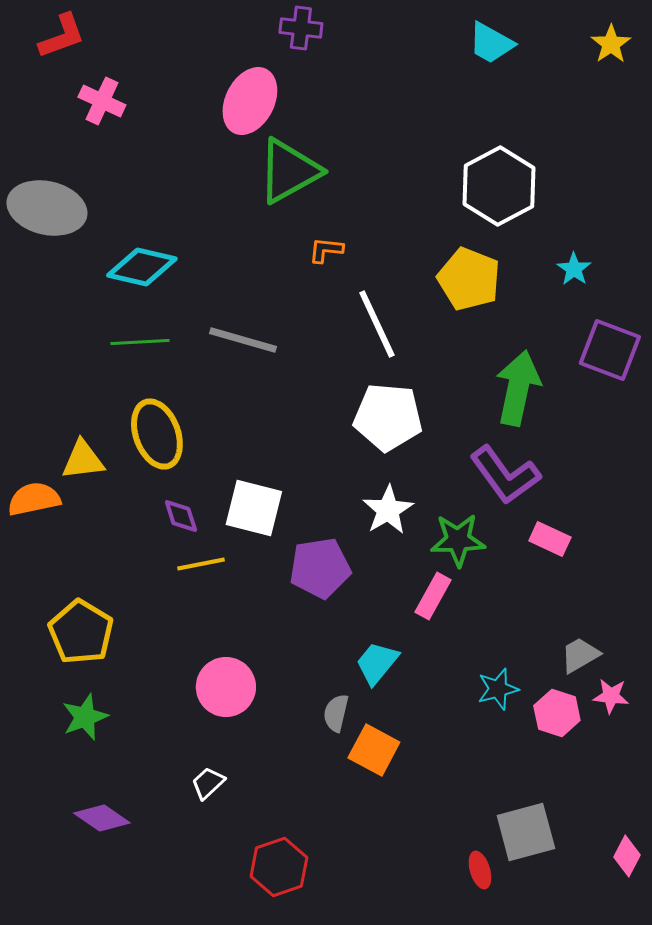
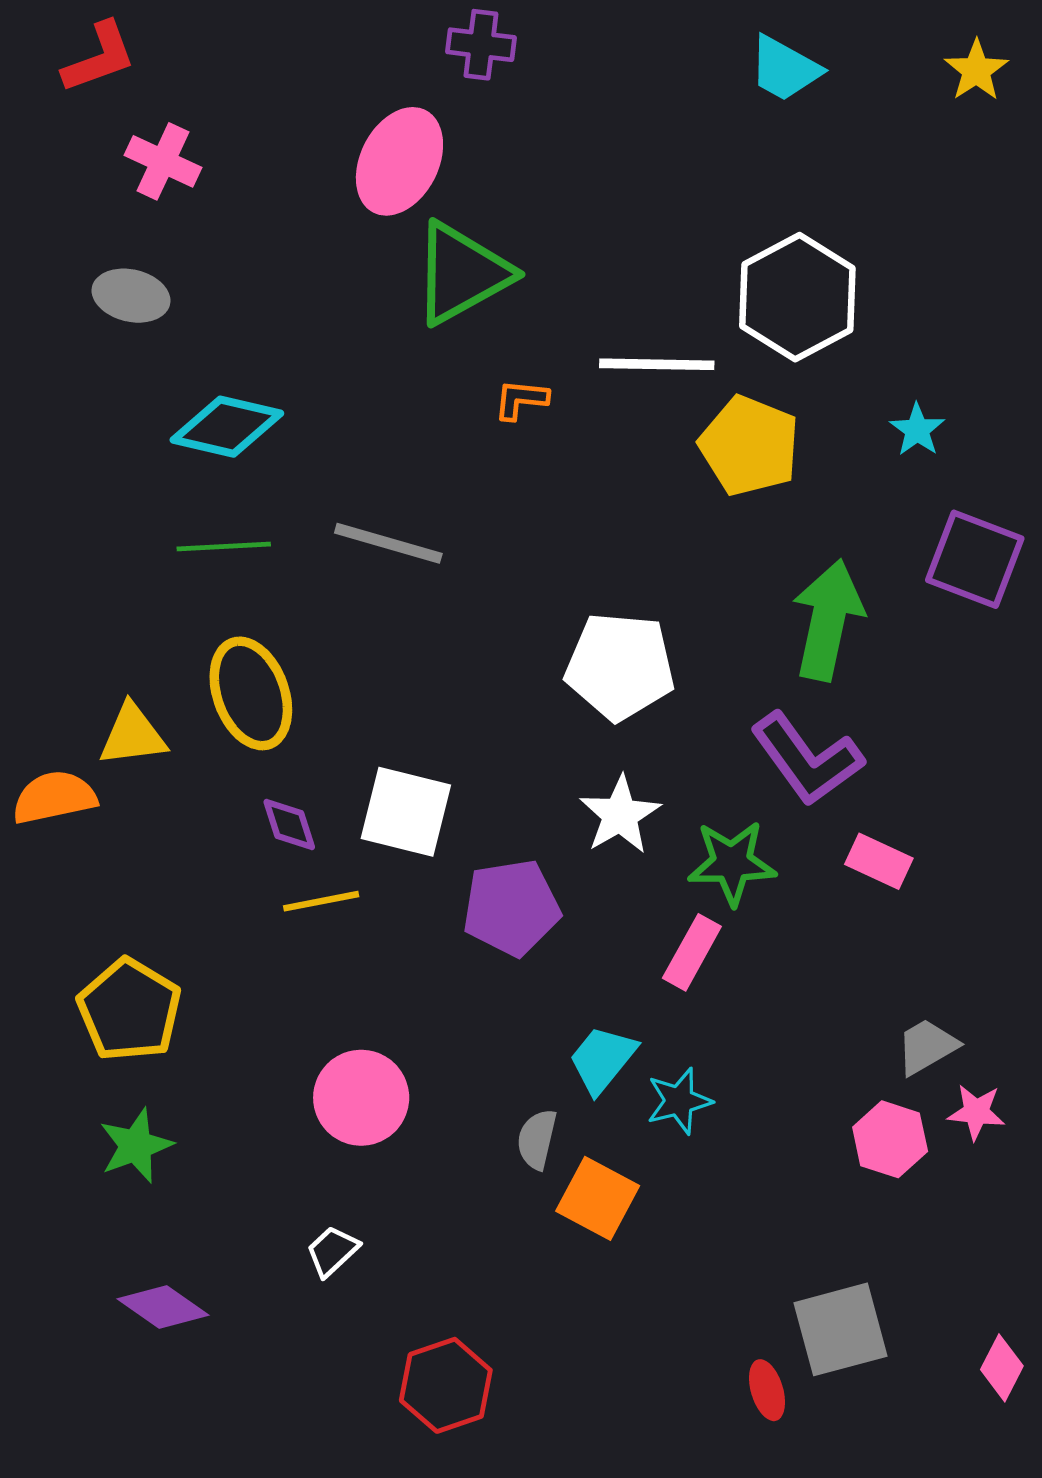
gray ellipse: (47, 208) -> (131, 296), moved, size x0.6
white line: (377, 324) -> (657, 364), moved, turned -64
cyan star: (498, 689) -> (679, 1101), moved

